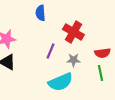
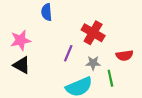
blue semicircle: (40, 13) -> (47, 12), moved
green line: (100, 73) -> (110, 78), moved

